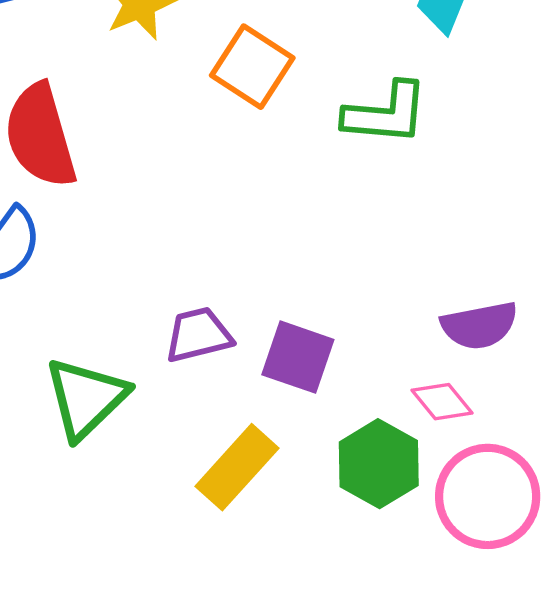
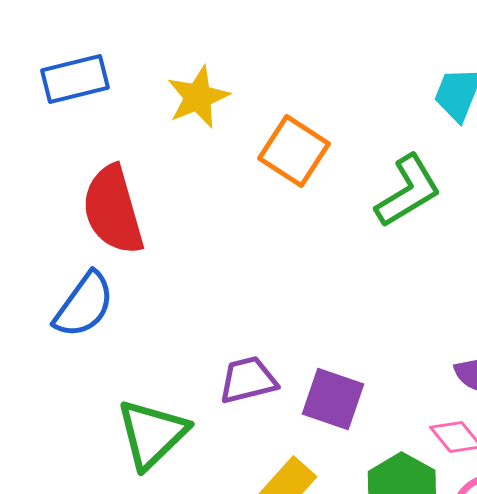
green L-shape: (386, 113) -> (408, 191), turned -36

